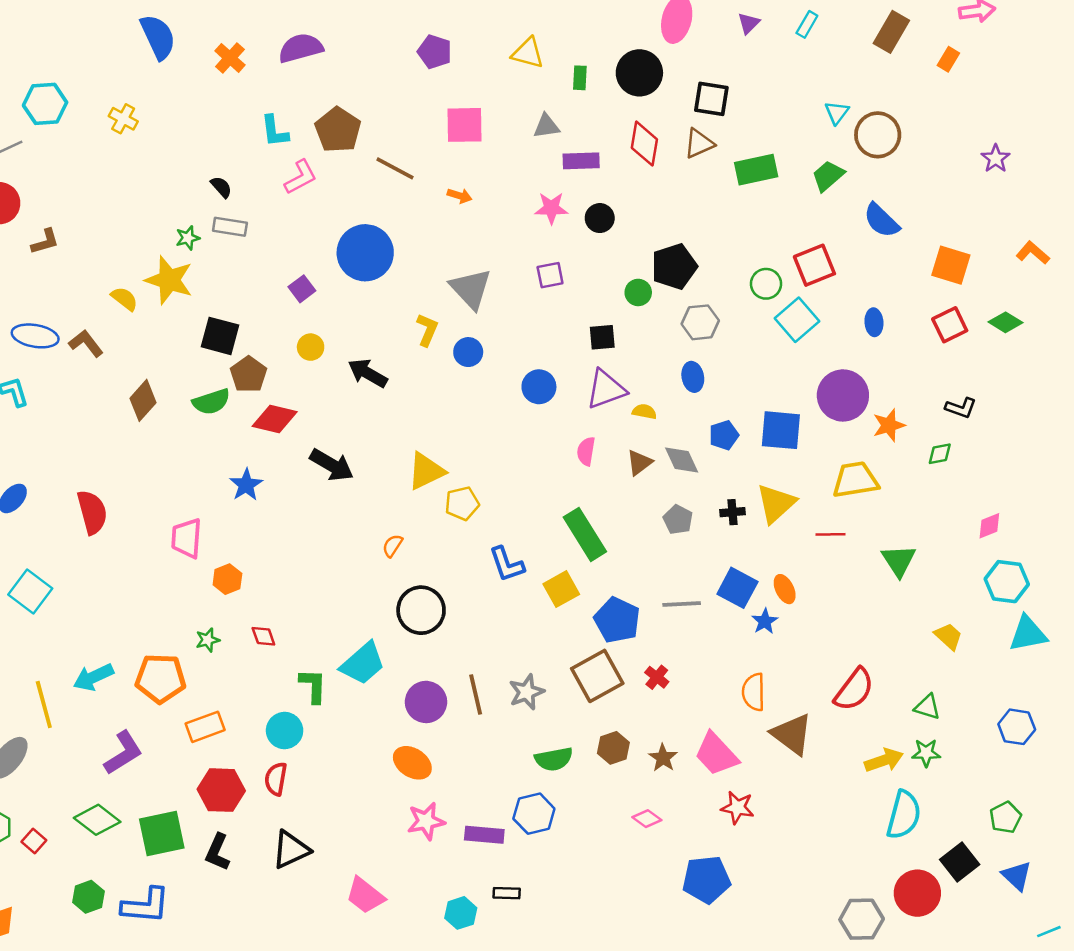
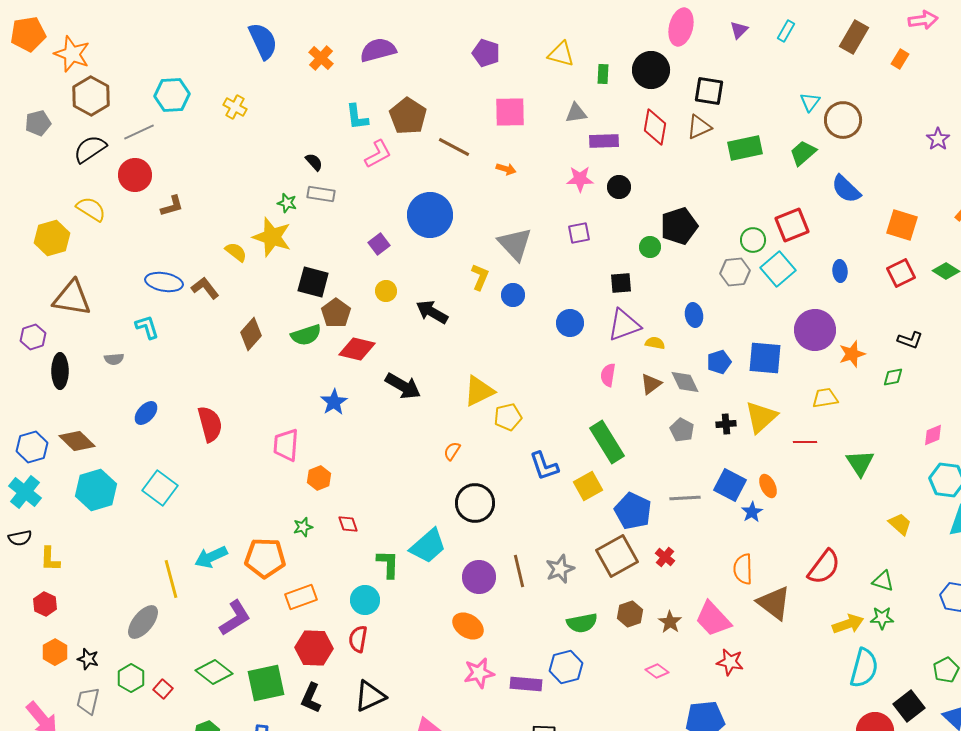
green star: (188, 238) -> (287, 203), turned 30
gray hexagon: (700, 322) -> (735, 272), moved
yellow trapezoid: (855, 480) -> (825, 398), size x0.7

